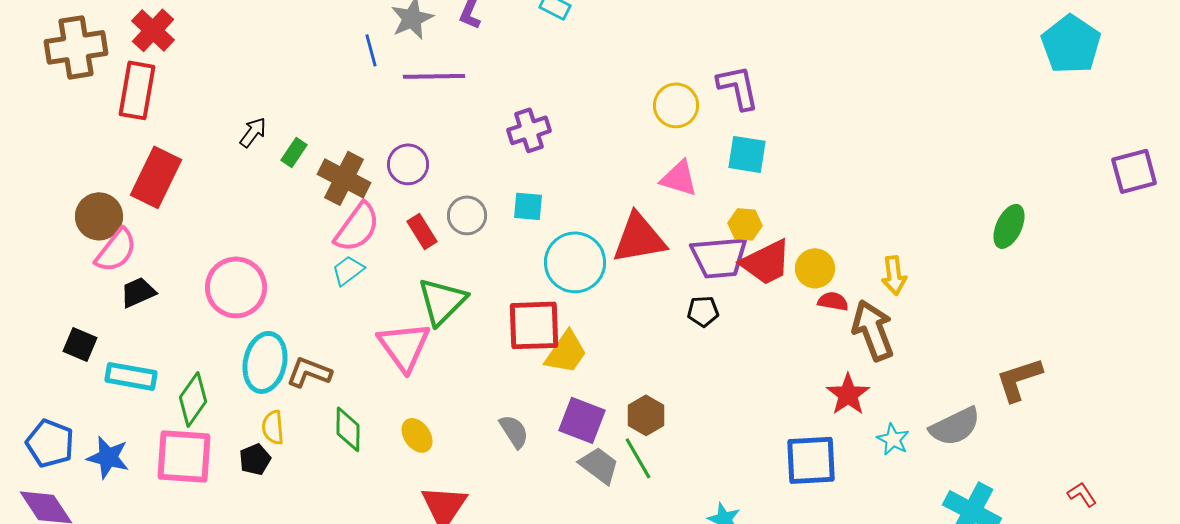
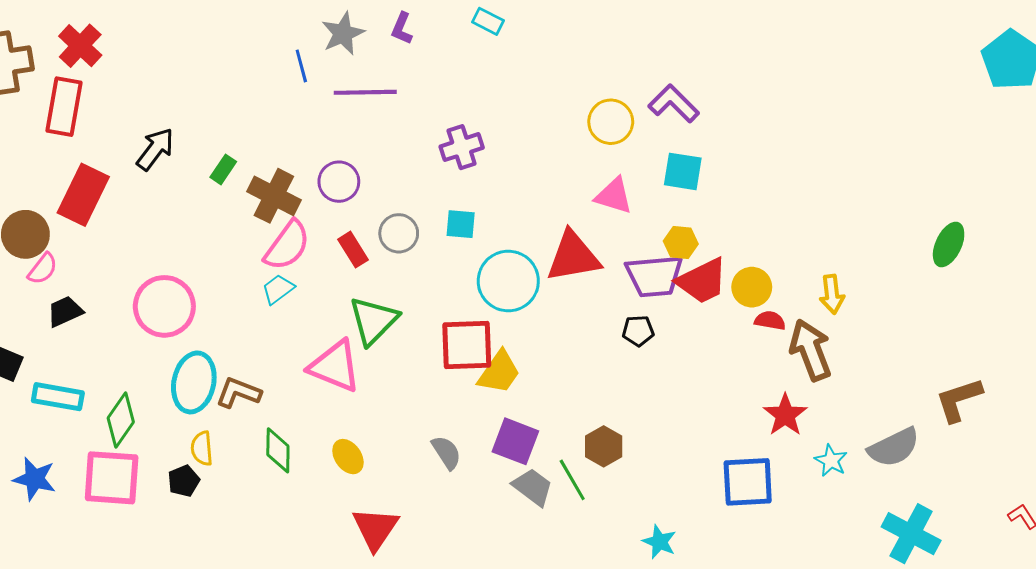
purple L-shape: (738, 87) -> (674, 103), turned -33
black arrow: (253, 132) -> (155, 149), moved, size x1.4
pink semicircle: (116, 250) -> (43, 269), size x0.7
pink triangle: (404, 346) -> (335, 366), turned -32
brown hexagon: (646, 415) -> (604, 446), moved

